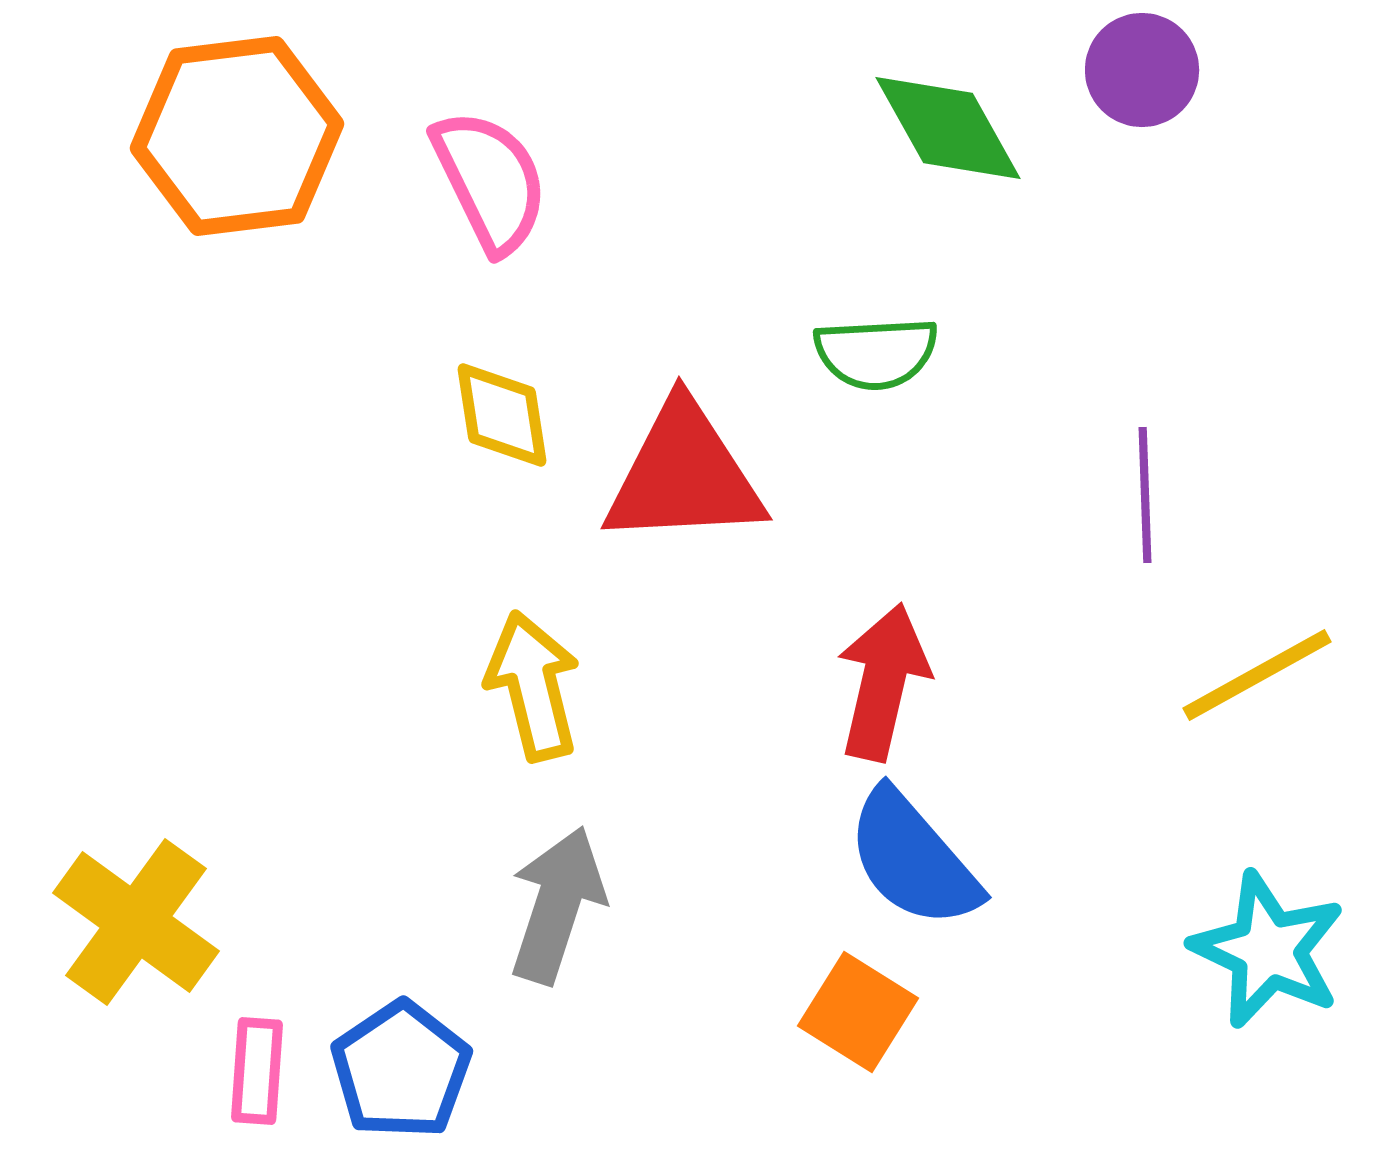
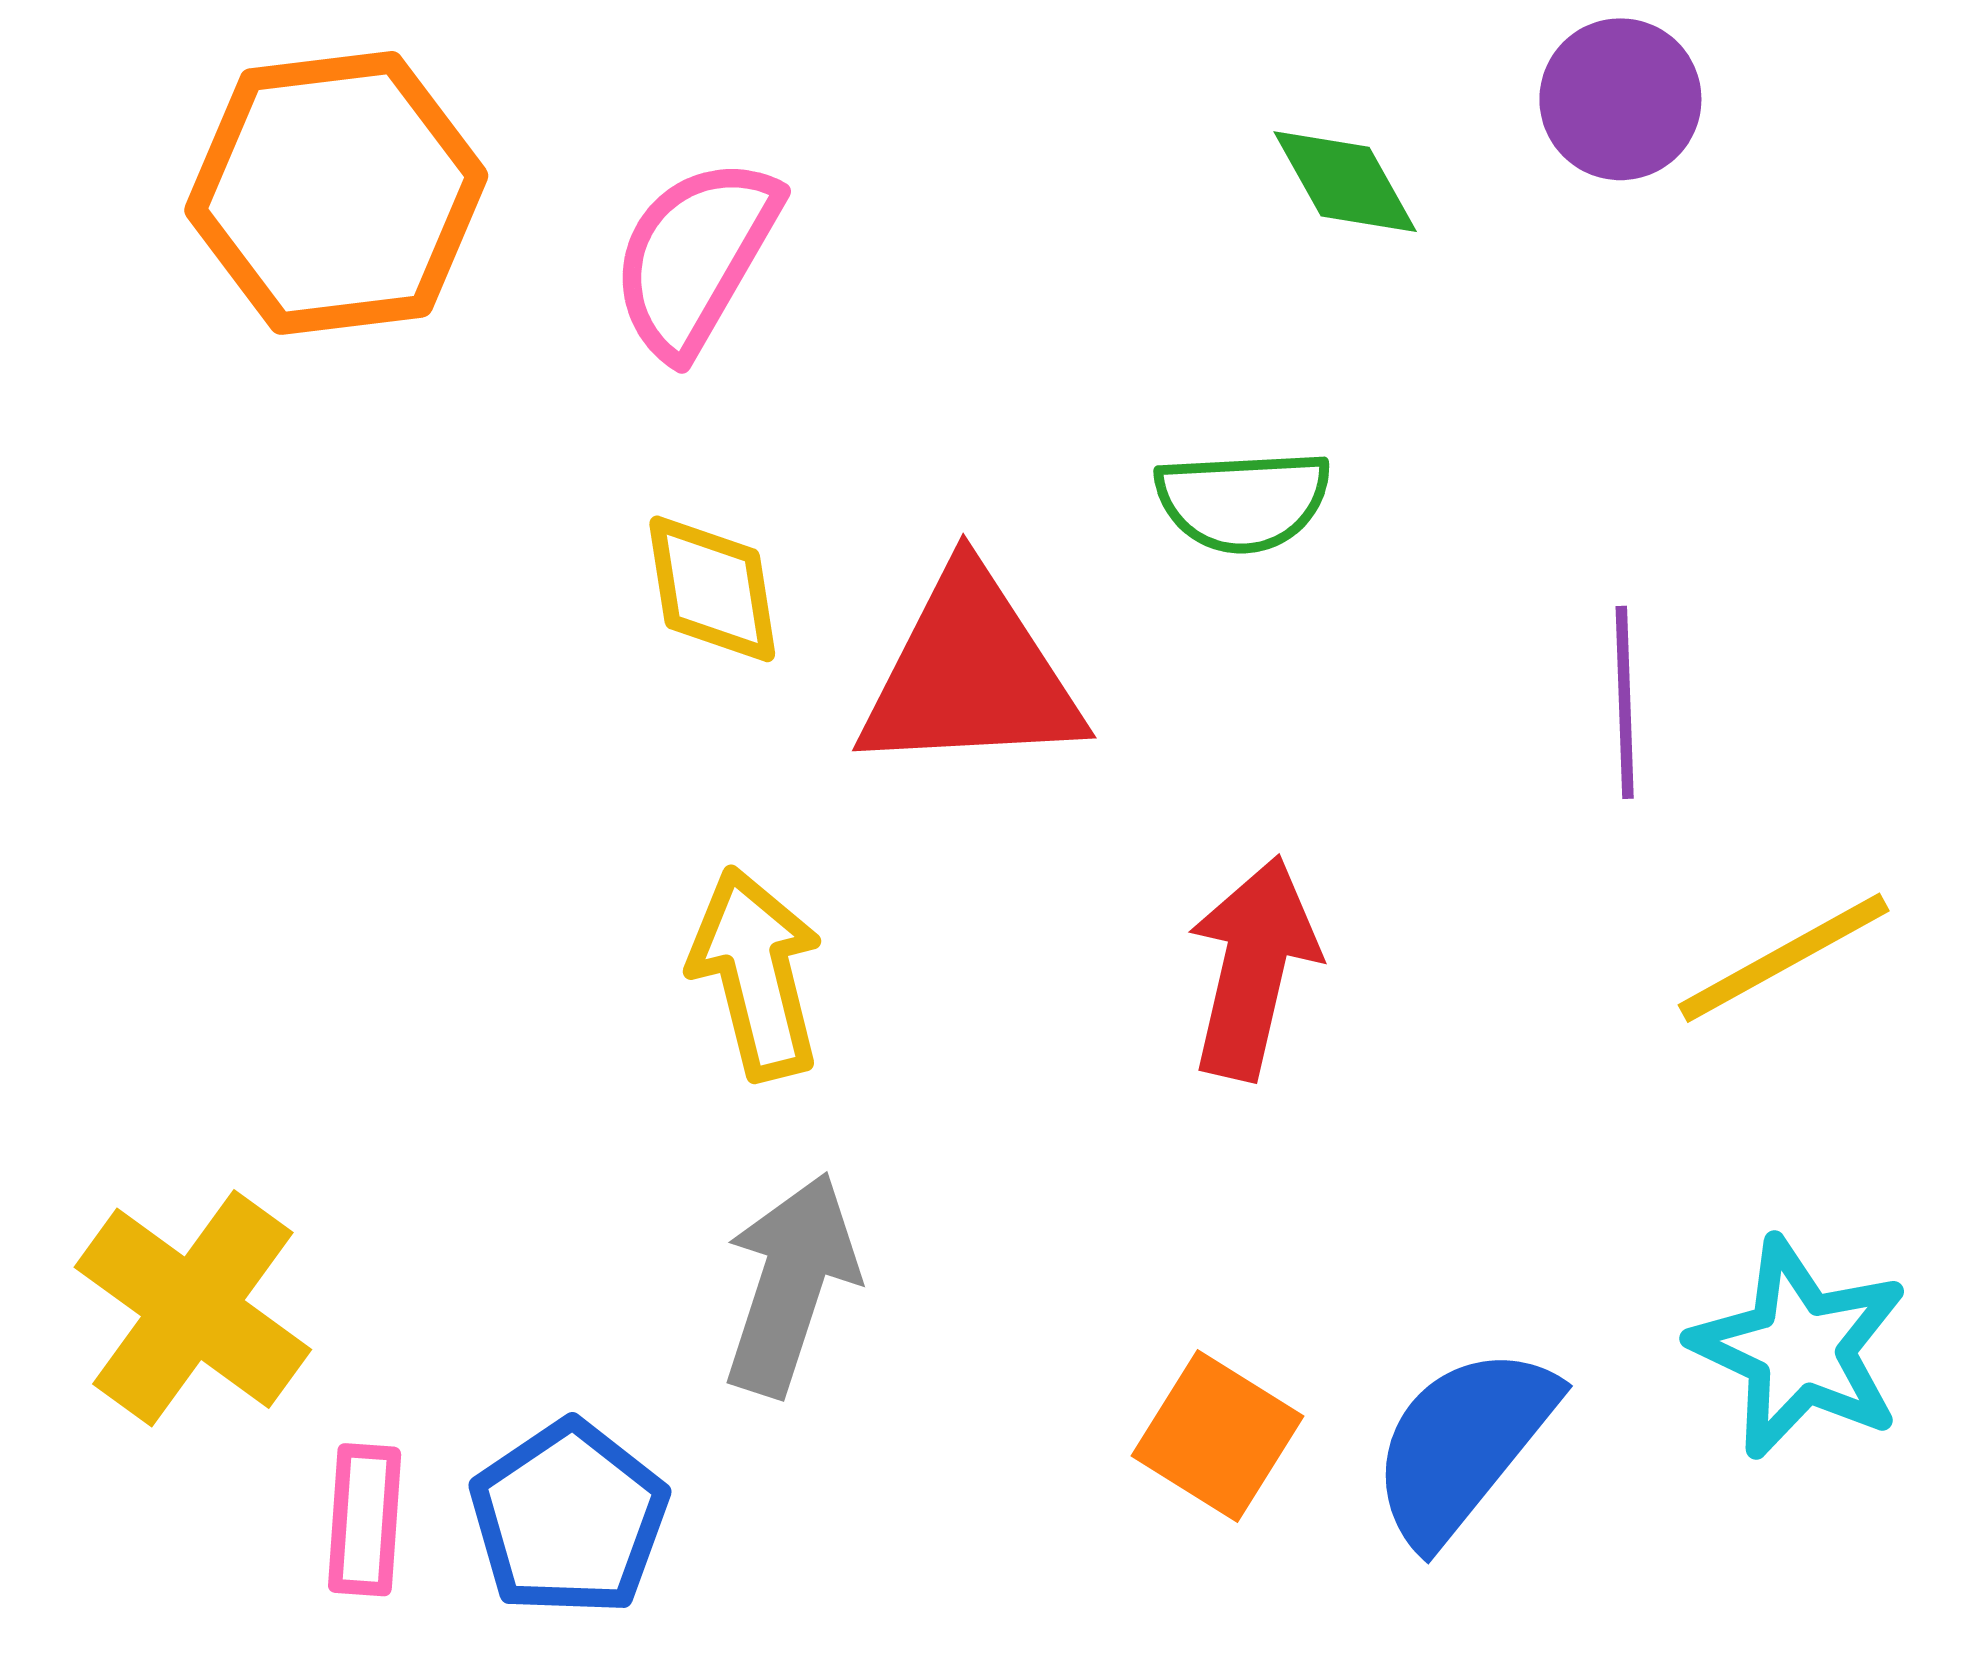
green diamond: (948, 128) -> (1345, 182), size x0.7
pink semicircle: (490, 181) -> (695, 257), turned -124
blue semicircle: (913, 859) -> (1463, 1445), moved, turned 80

